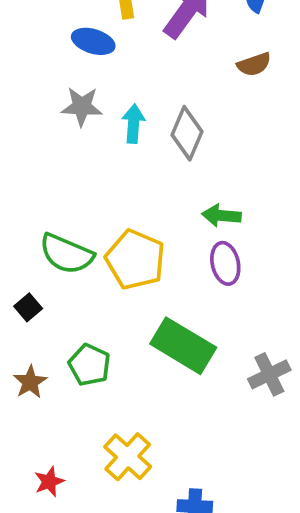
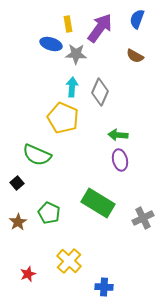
brown semicircle: (254, 64) -> (135, 56), turned 48
gray star: (82, 106) -> (76, 54), moved
yellow pentagon: (135, 260) -> (63, 118), moved

